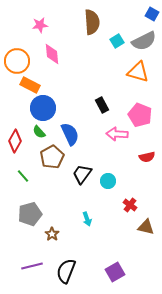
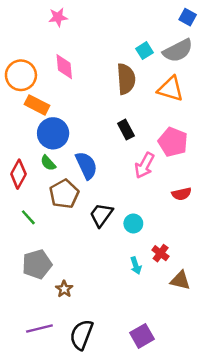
brown semicircle: (92, 22) -> (126, 79), moved
pink star: (40, 25) -> (58, 17), moved
pink arrow: (117, 134) -> (144, 165), turned -65
cyan arrow: (87, 219) -> (136, 266), moved

